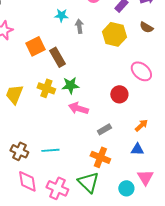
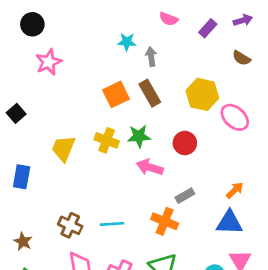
yellow hexagon: (114, 34) -> (202, 94), moved
orange square: (35, 46) -> (116, 94), moved
brown rectangle: (57, 57) -> (150, 93), moved
red circle: (119, 94) -> (185, 143), moved
blue triangle: (137, 149) -> (229, 223), size x1.5
orange cross: (100, 157) -> (165, 221), moved

